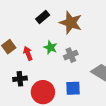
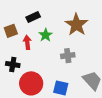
black rectangle: (43, 17) -> (33, 17), moved
green star: (51, 47) -> (46, 35), moved

